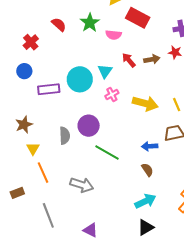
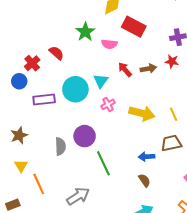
red semicircle: (59, 25) -> (56, 53), moved
red cross: (31, 42) -> (32, 63), moved
yellow triangle: (33, 149) -> (21, 166), moved
green line: (107, 153) -> (103, 163), turned 35
gray arrow: (82, 185) -> (78, 196), turned -50

